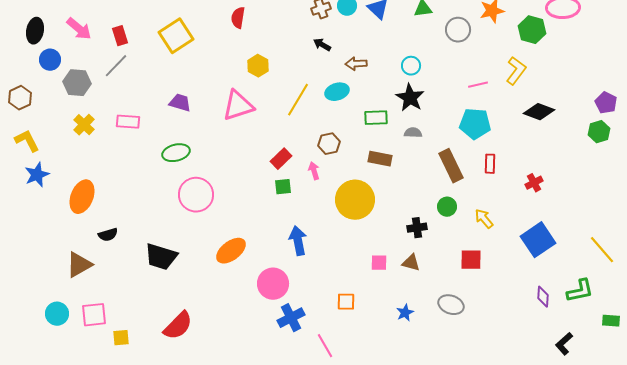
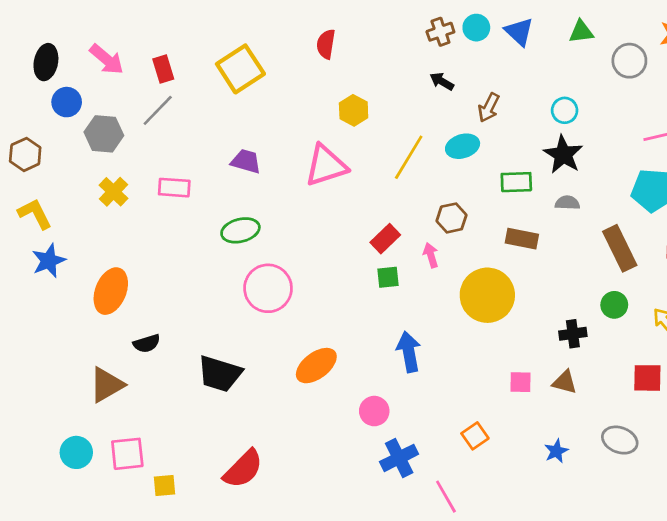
brown arrow: (356, 64) -> (489, 108), turned -60
pink circle: (273, 284) -> (374, 411), size x0.7
orange square: (346, 302) -> (475, 436), turned -36

